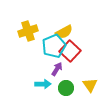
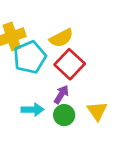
cyan pentagon: (54, 46) -> (30, 57), moved
purple arrow: (57, 69) -> (61, 94), moved

